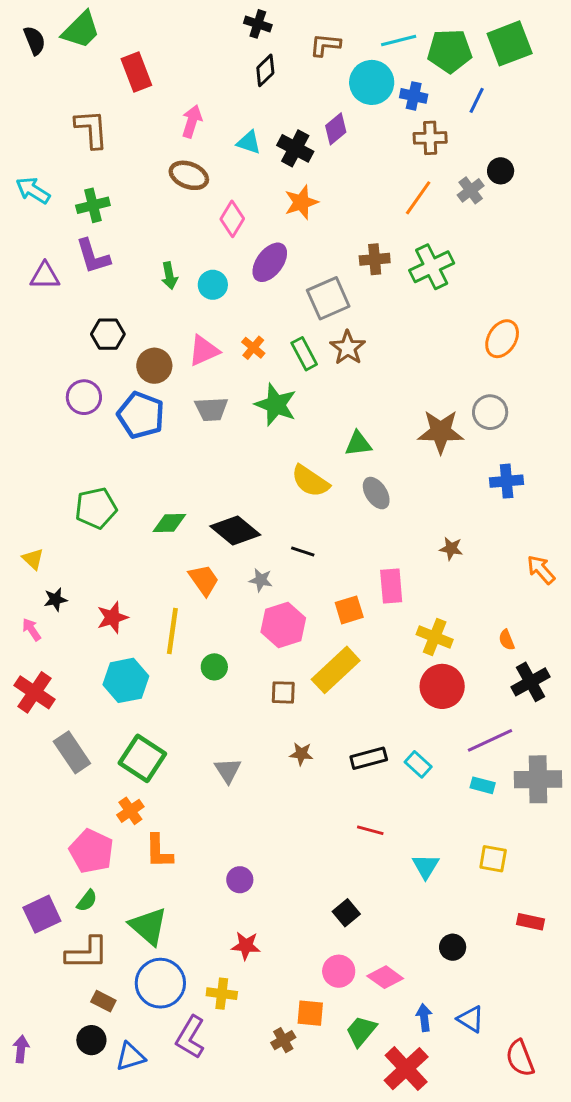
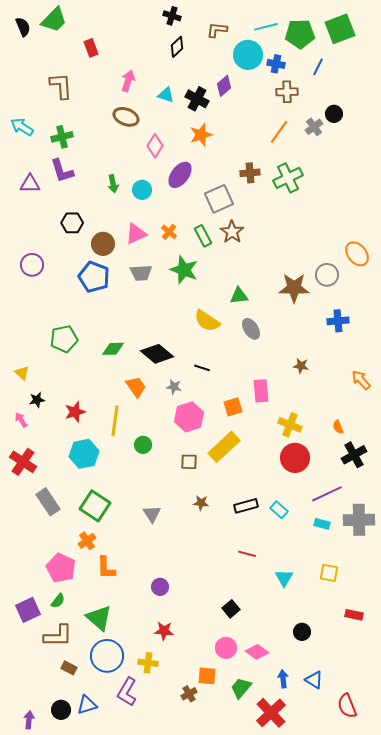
red rectangle: (136, 72) -> (91, 48), size x0.7
orange ellipse: (502, 339) -> (357, 254), moved, turned -70
purple circle: (84, 397) -> (32, 265), moved
black circle: (91, 1040) -> (61, 710), moved
purple arrow: (21, 1049) -> (29, 720), moved

